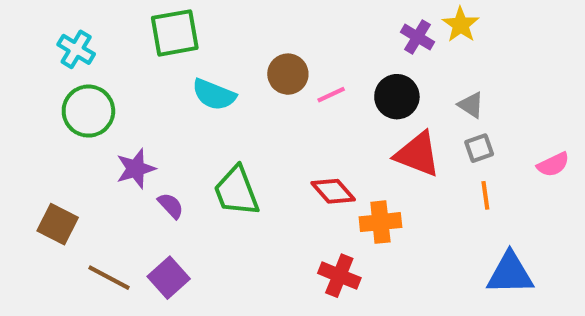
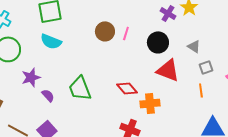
cyan semicircle: (214, 95) -> (51, 41), moved
pink line: (331, 95) -> (126, 33), moved, turned -48
gray square: (479, 148) -> (206, 67), moved

